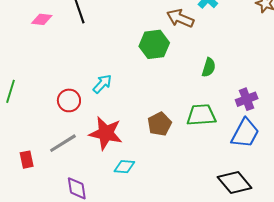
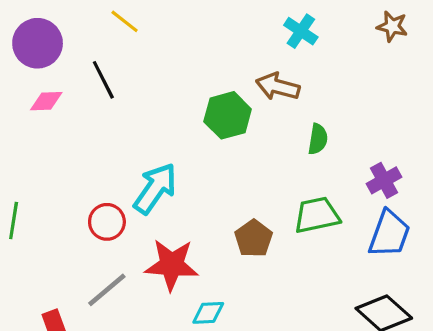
brown arrow: (180, 18) -> (278, 87), moved
cyan arrow: (102, 84) -> (155, 188), size x1.6

